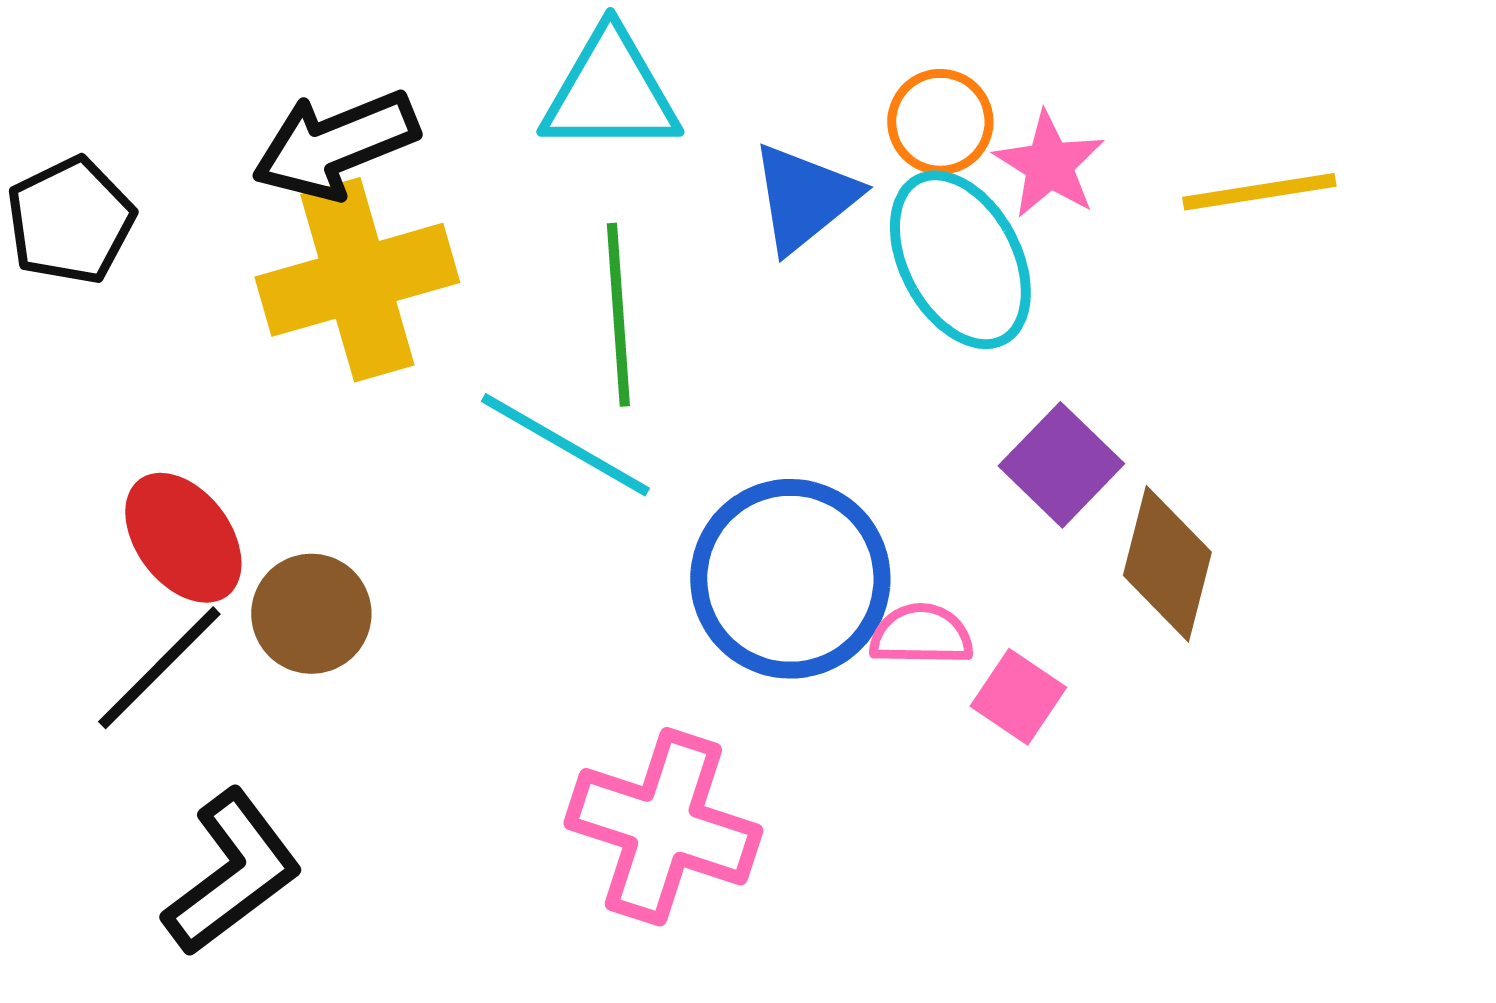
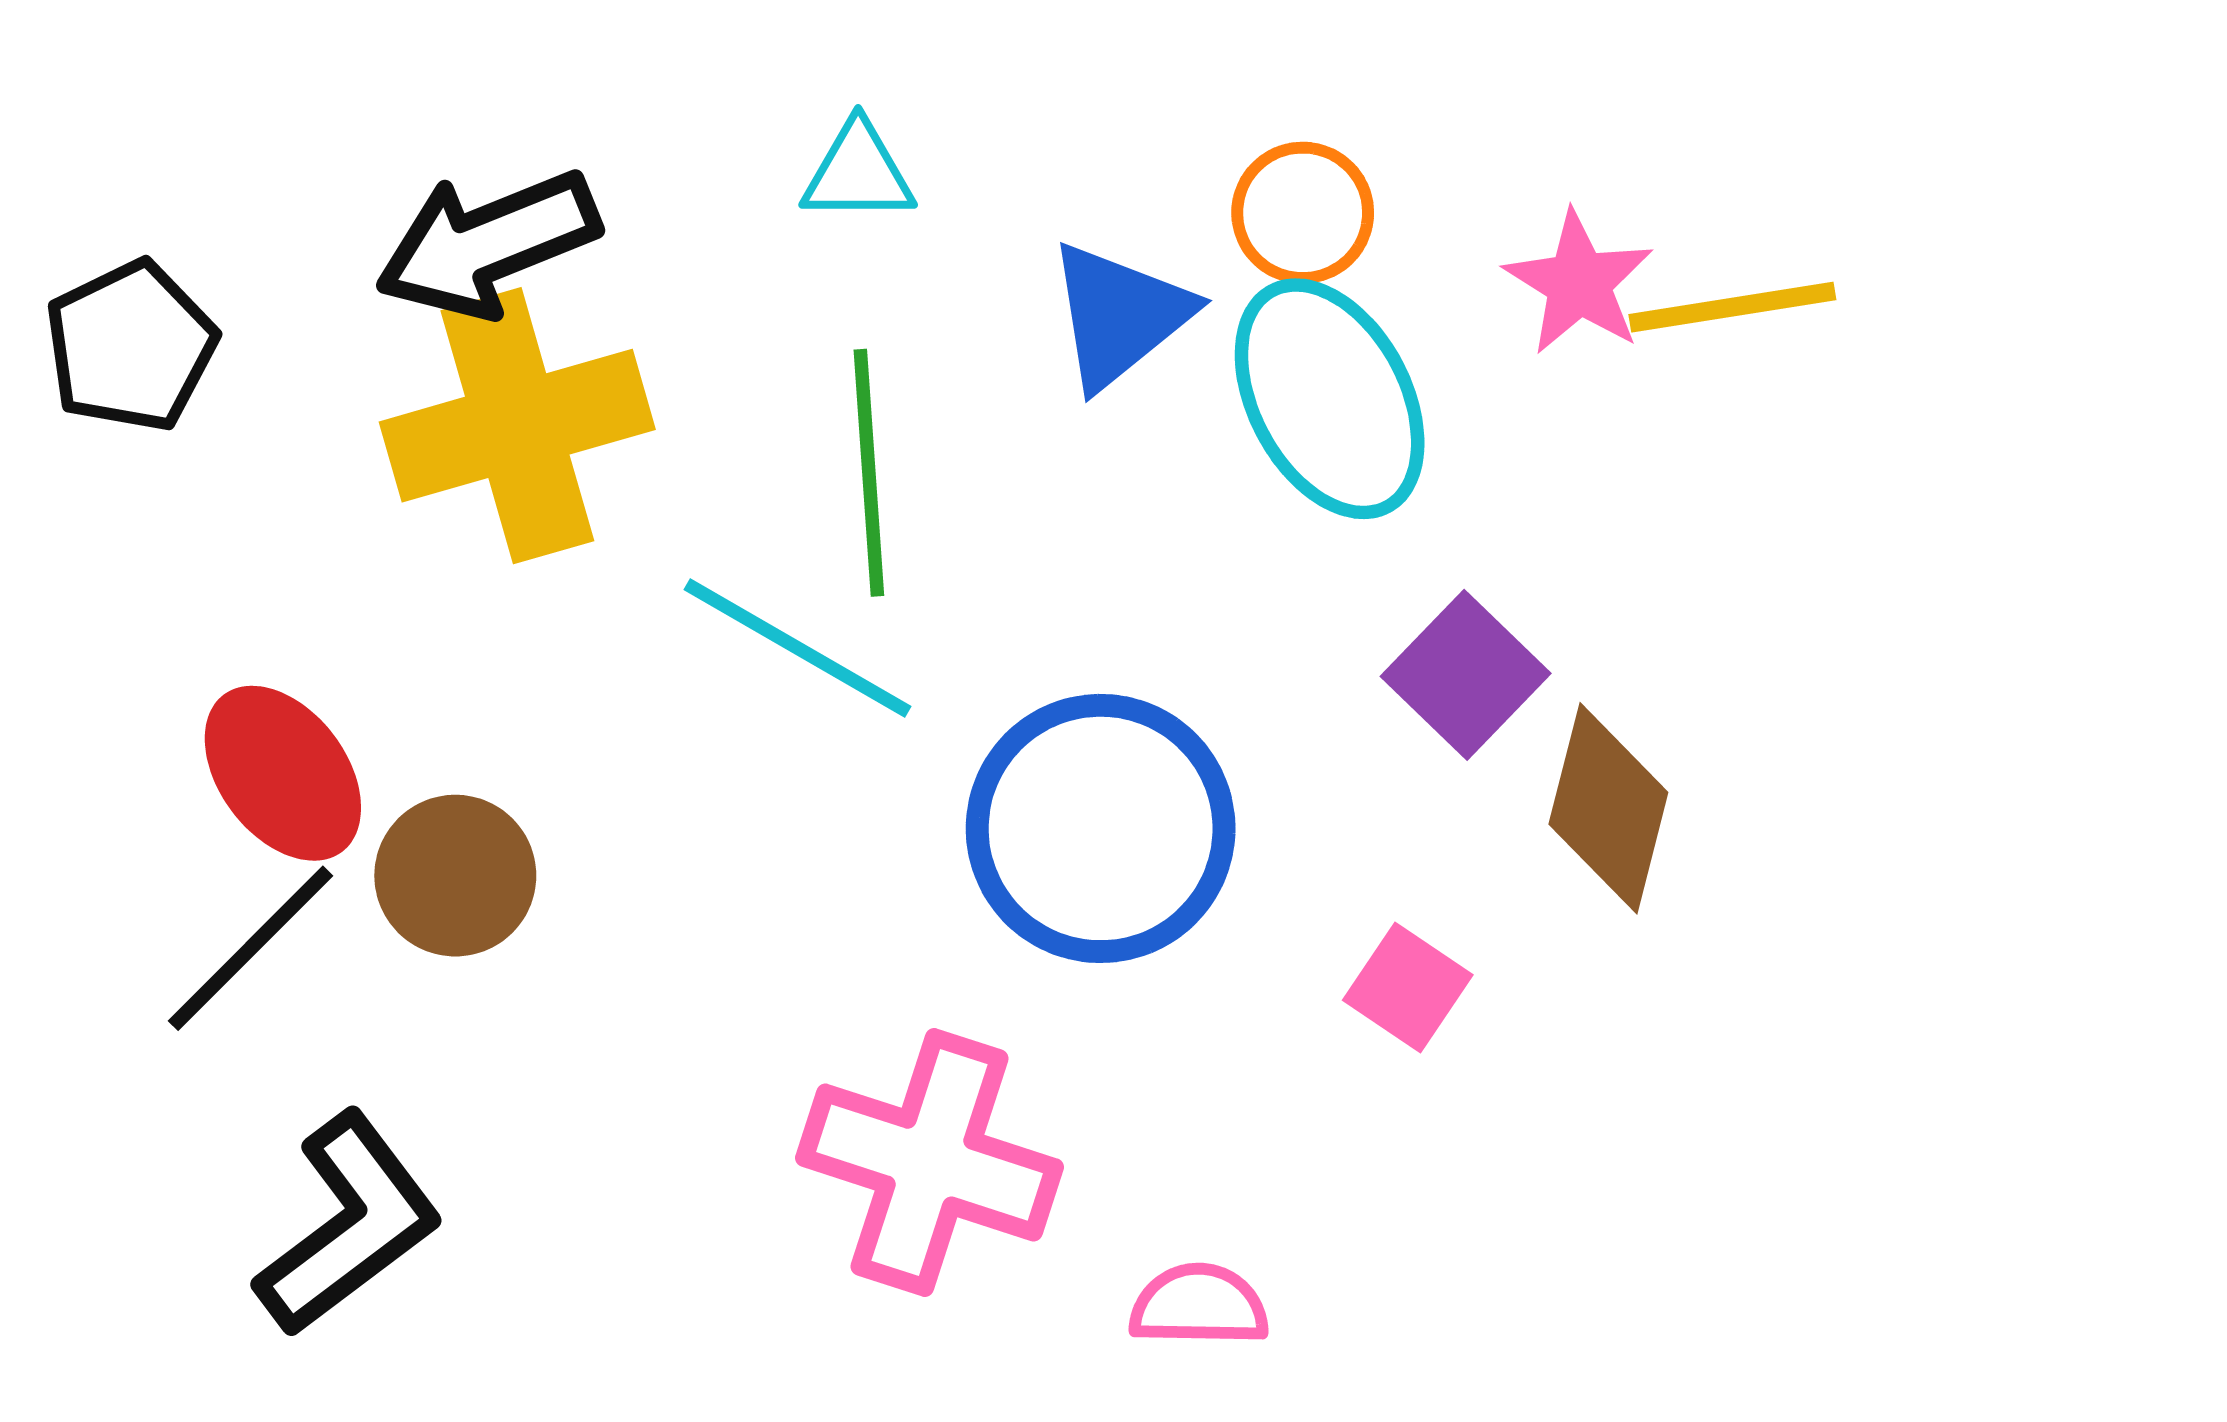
cyan triangle: (610, 92) -> (858, 172), size x0.6
pink star: (1049, 165) -> (1579, 283), moved
pink semicircle: (921, 635) -> (1199, 1305), moved

